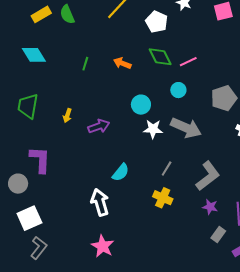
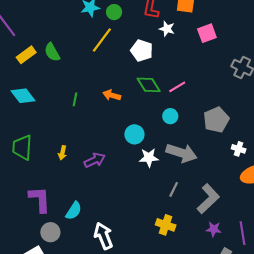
gray line: (167, 169) -> (174, 189), moved
cyan semicircle: (121, 172) -> (74, 211), moved
gray circle: (18, 184) -> (50, 232), moved

